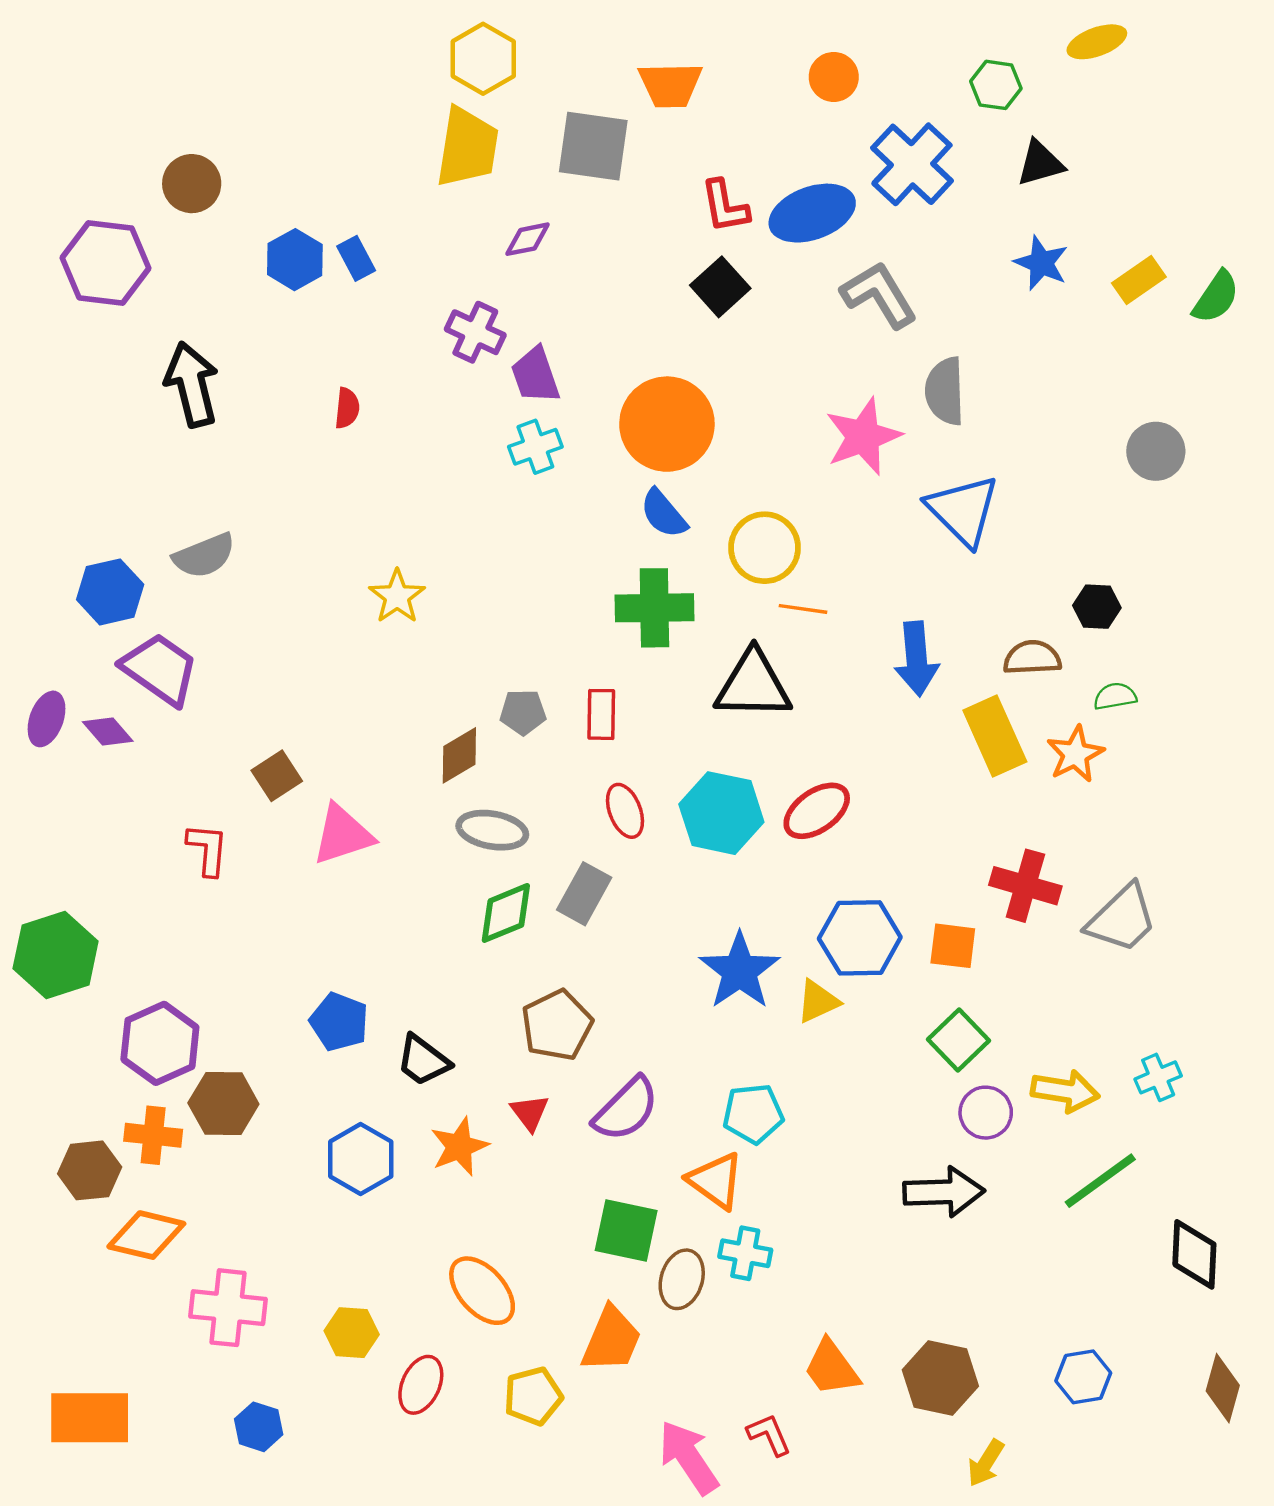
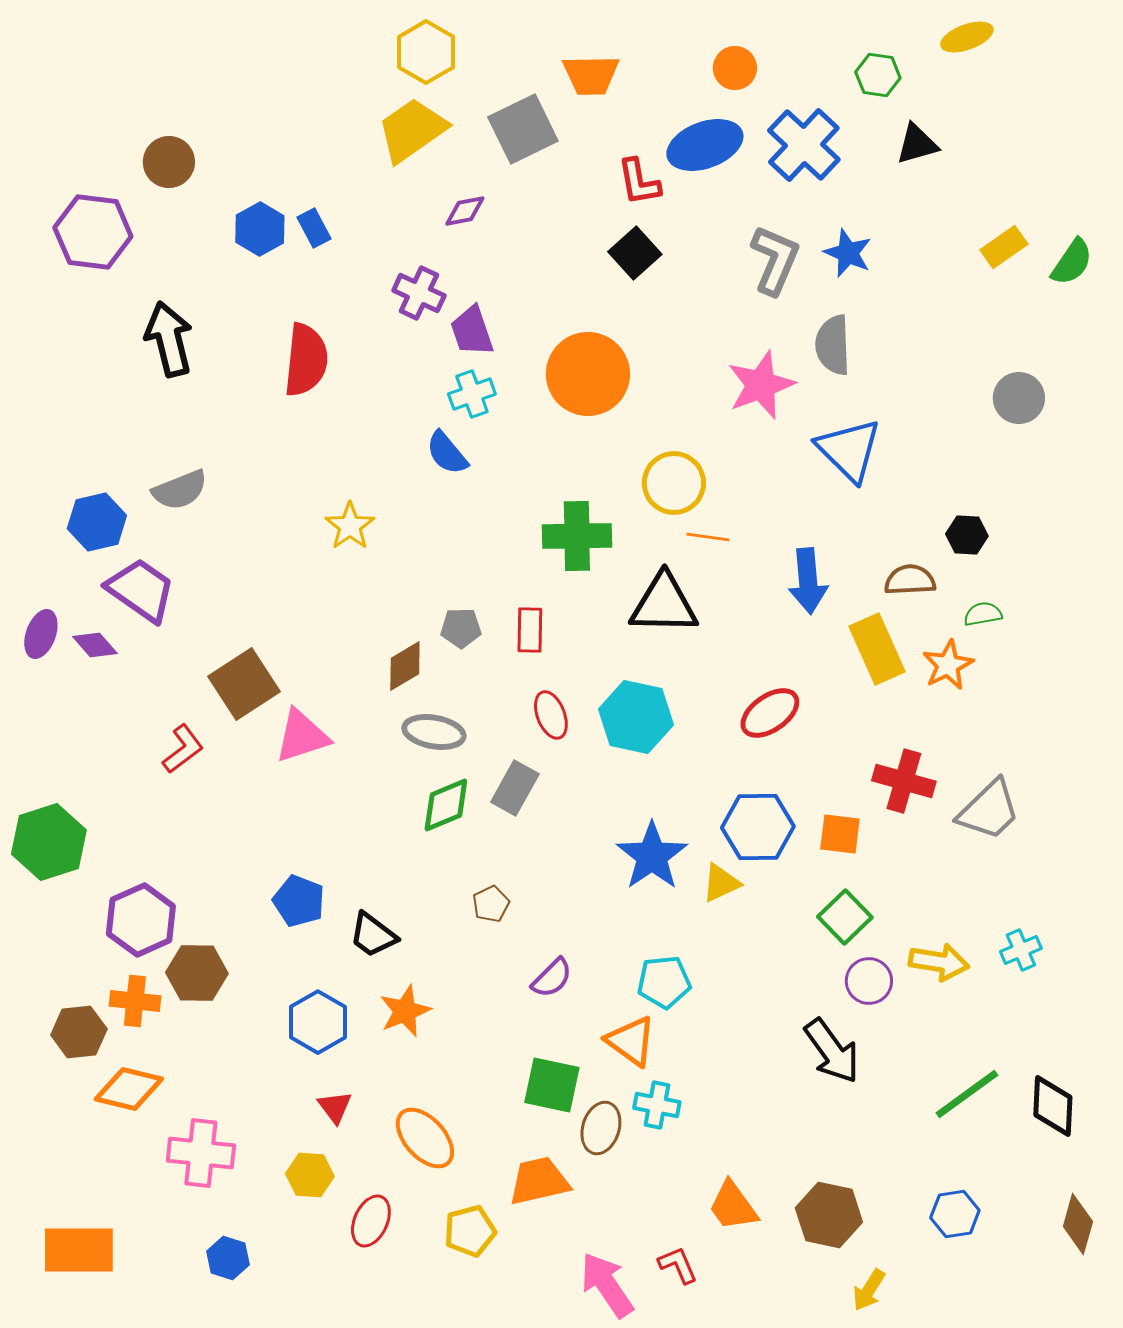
gray square: (593, 146) -> (523, 129), turned -34
yellow trapezoid: (467, 147) -> (412, 130), turned -134
blue ellipse: (812, 213) -> (705, 145), moved
blue star: (1041, 263) -> (848, 253), moved
gray L-shape: (879, 295) -> (775, 260), turned 54
red semicircle: (347, 408) -> (306, 360), size x2.0
blue semicircle: (664, 514) -> (447, 453), moved
brown square: (277, 776) -> (244, 684), size x1.6
red ellipse: (817, 811) -> (770, 713), moved
red L-shape: (208, 849) -> (183, 749), turned 48
brown pentagon: (557, 1025) -> (491, 904), size x0.6
purple semicircle: (626, 1109) -> (552, 978), size x0.7
red triangle: (530, 1113) -> (335, 1107), moved
green line: (1100, 1181) -> (967, 1094), moved
black arrow: (944, 1192) -> (832, 1051), turned 56
orange trapezoid: (611, 1339) -> (539, 1181), turned -126

